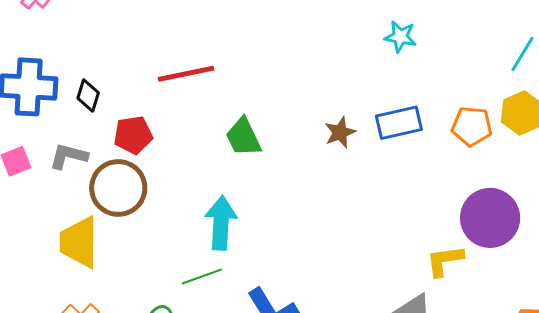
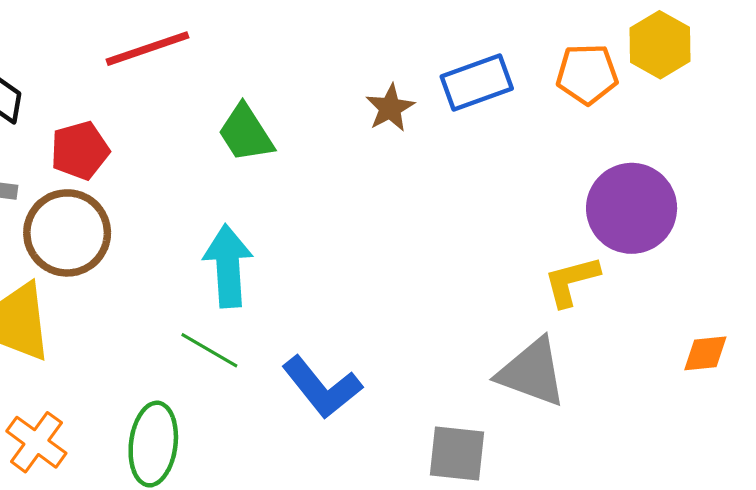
green line: (202, 276) -> (209, 350), turned 57

